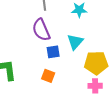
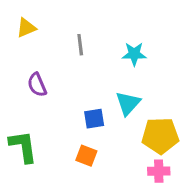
purple semicircle: (41, 30) -> (37, 85), moved, size x0.7

